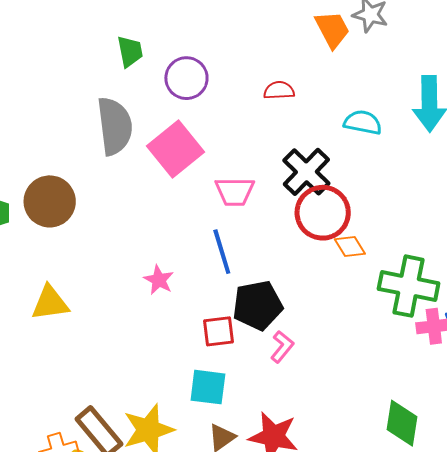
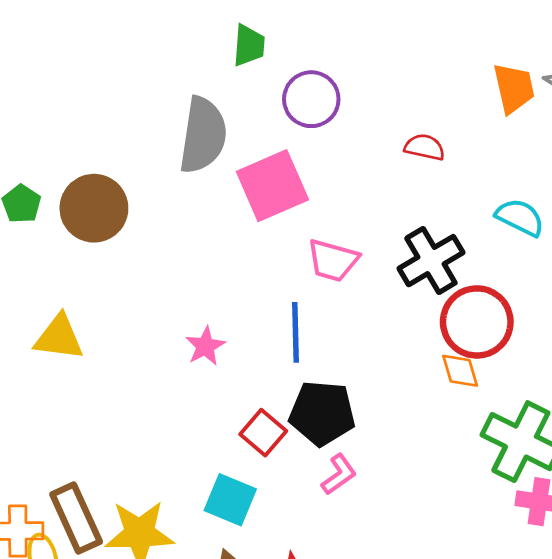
red circle: (323, 213) -> (477, 322), moved
red square: (219, 331) -> (263, 433), turned 32

